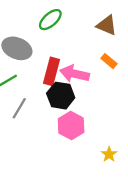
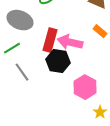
gray line: (19, 108) -> (22, 72), turned -66
pink hexagon: (71, 126) -> (85, 87), moved

